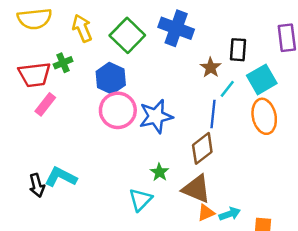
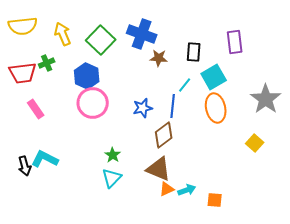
brown star: (211, 68) -> (159, 58), moved, turned -30
pink rectangle: (45, 104) -> (36, 109), moved, turned -72
blue star: (156, 116) -> (143, 108), moved, size x0.7
green star: (159, 172) -> (113, 155), moved

